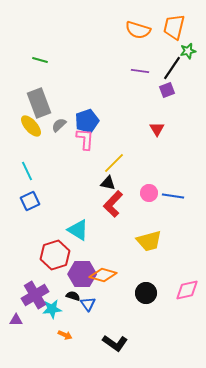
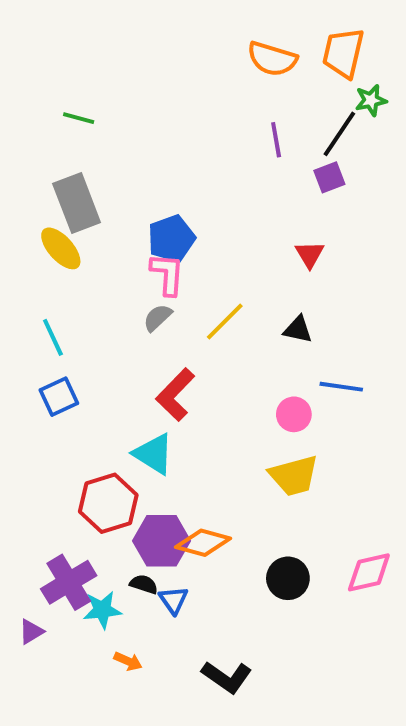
purple line: (140, 71) -> (276, 140), turned 72
gray semicircle: (59, 125) -> (158, 318), moved
black triangle: (108, 183) -> (298, 329), moved
pink circle: (149, 193) -> (294, 414), moved
red L-shape: (113, 204) -> (175, 395), moved
purple triangle: (16, 320) -> (31, 632), turned -32

